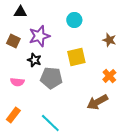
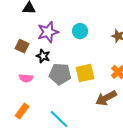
cyan circle: (74, 20) -> (80, 31), moved
brown square: (13, 41) -> (22, 46), moved
yellow square: (76, 57) -> (85, 73), moved

